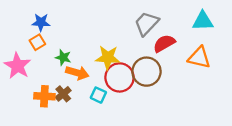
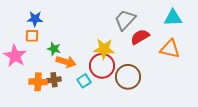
orange square: (37, 42) -> (32, 36), turned 32
yellow star: (108, 57) -> (104, 49), moved
brown circle: (147, 72) -> (128, 77), moved
brown cross: (63, 94) -> (54, 80), turned 32
cyan square: (98, 95) -> (84, 81), turned 32

